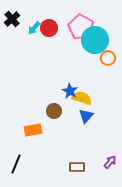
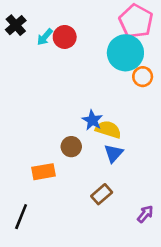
pink pentagon: (81, 27) -> (136, 21), moved
brown rectangle: (77, 167) -> (102, 194), moved, turned -42

